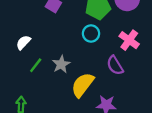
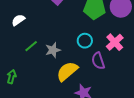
cyan circle: (91, 34) -> (85, 41), moved
white semicircle: (23, 42) -> (18, 20), moved

